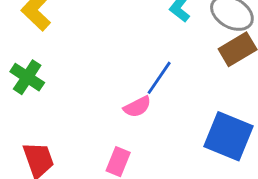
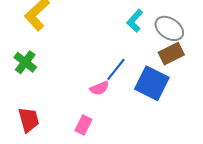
blue square: (228, 136) -> (152, 83), moved

